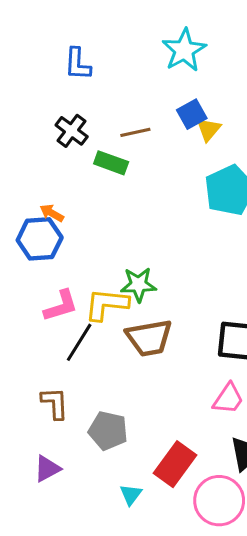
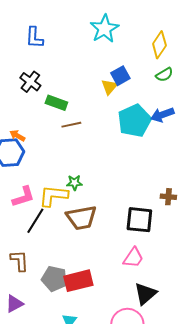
blue square: (192, 114) -> (120, 76), moved
yellow triangle: (208, 129) -> (109, 87), moved
brown line: (135, 132) -> (71, 125), moved
green star: (138, 285) -> (74, 183), size x0.7
red rectangle: (175, 464) -> (78, 281), moved, turned 40

